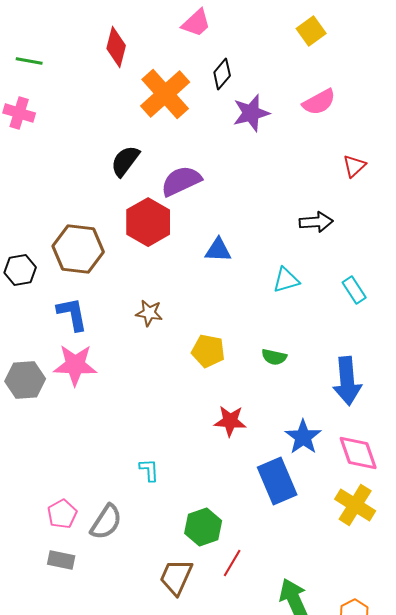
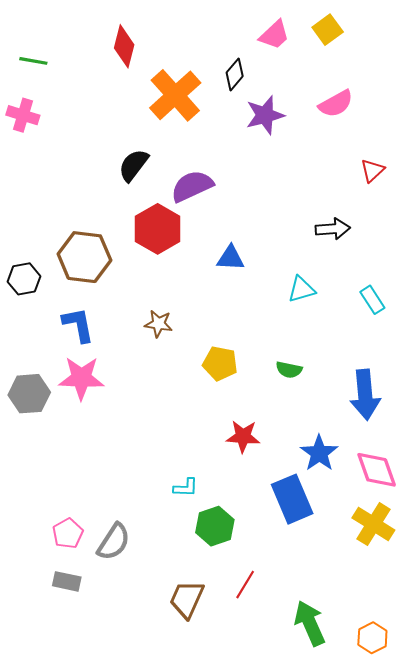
pink trapezoid: (196, 23) -> (274, 35), moved
cyan L-shape: (149, 470) -> (186, 488), moved, turned 95
green hexagon: (203, 527) -> (215, 526), moved

